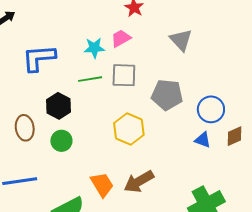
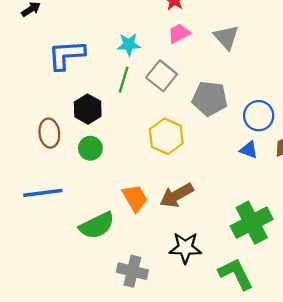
pink trapezoid: (121, 38) -> (179, 34), moved
gray square: (124, 75) -> (162, 76), turned 36
green line: (90, 79) -> (124, 80), turned -65

